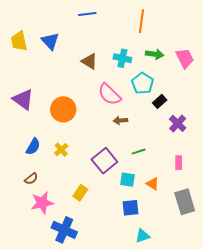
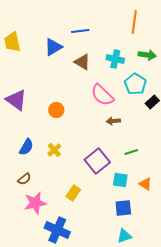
blue line: (87, 14) -> (80, 31), moved
blue triangle: (50, 41) -> (53, 47), moved, turned 42
orange circle: (63, 109) -> (56, 110), size x0.6
cyan triangle: (143, 236) -> (124, 236), moved

